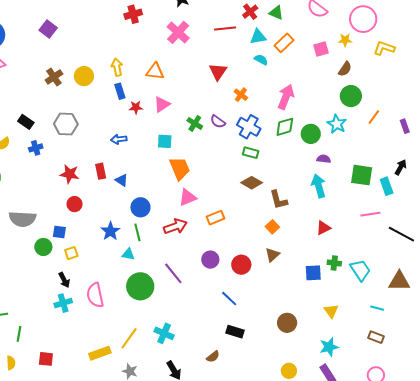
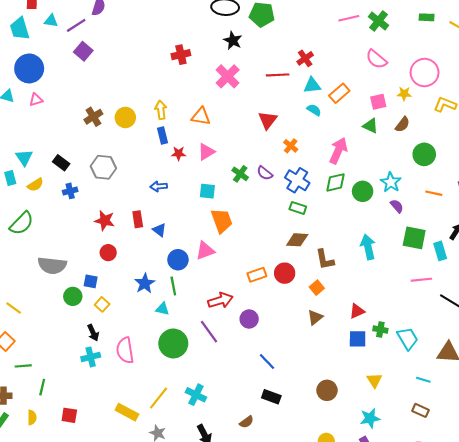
green triangle: (276, 13) -> (370, 126), moved
purple square: (48, 29) -> (83, 51), moved
green circle: (351, 96) -> (424, 154), moved
orange line: (374, 117) -> (434, 193), moved, turned 63
purple semicircle: (324, 159) -> (397, 206), moved, turned 40
brown diamond: (252, 183) -> (297, 240), turned -30
pink triangle: (188, 197) -> (205, 251), moved
red arrow: (175, 226) -> (220, 300), moved
red triangle: (323, 228) -> (357, 311), moved
yellow square: (71, 253) -> (102, 304), turned -32
red circle: (241, 265) -> (285, 273), moved
yellow rectangle: (100, 353) -> (127, 412), turned 45

